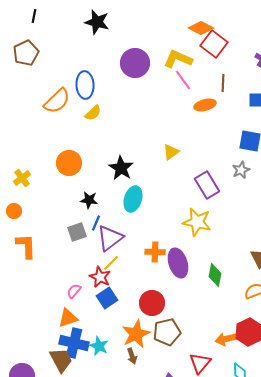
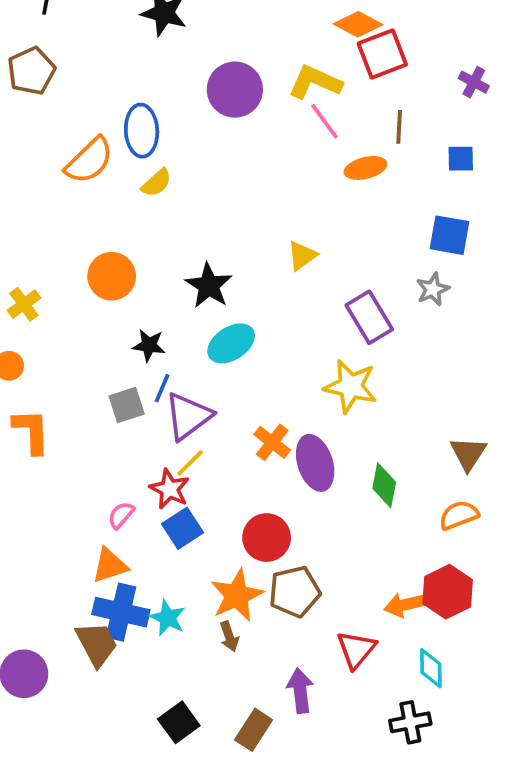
red square: (214, 44) -> (382, 54), turned 32
cyan ellipse: (133, 199) -> (231, 343), turned 40
orange cross: (155, 252) -> (272, 442), turned 36

